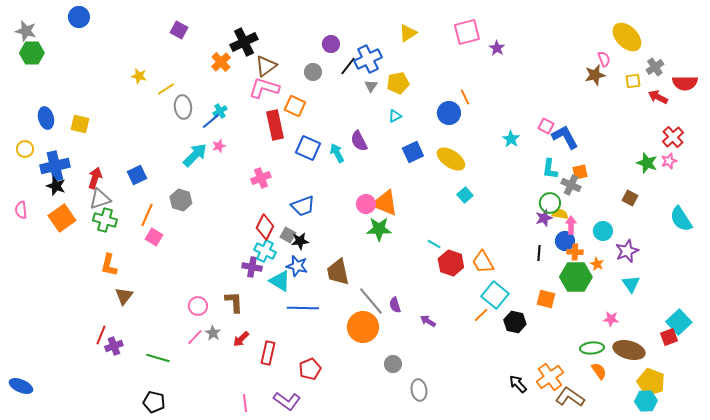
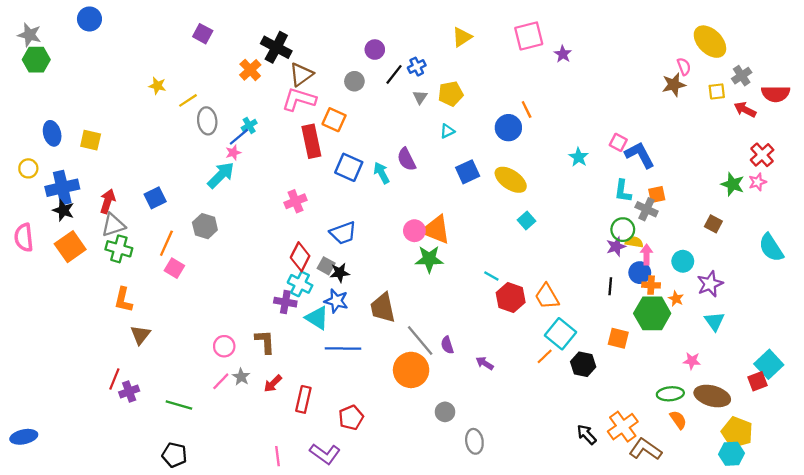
black cross: (244, 42) -> (276, 47), turned -36
blue cross: (368, 59) -> (417, 67), size x0.6
pink star: (219, 146) -> (233, 153), moved
pink semicircle: (21, 210) -> (24, 238), size x1.4
blue ellipse: (21, 386) -> (24, 437), turned -35

